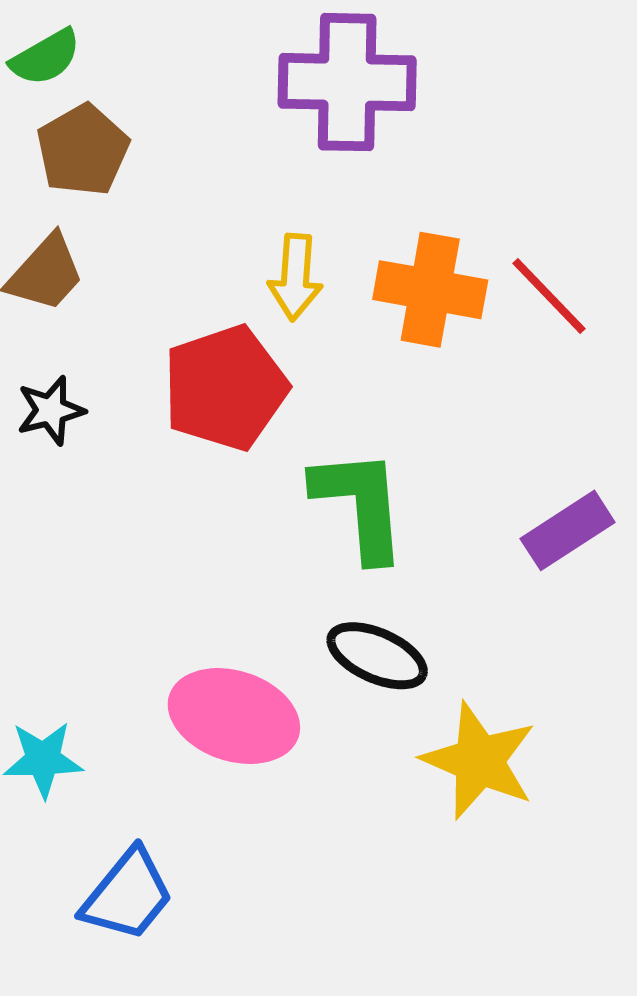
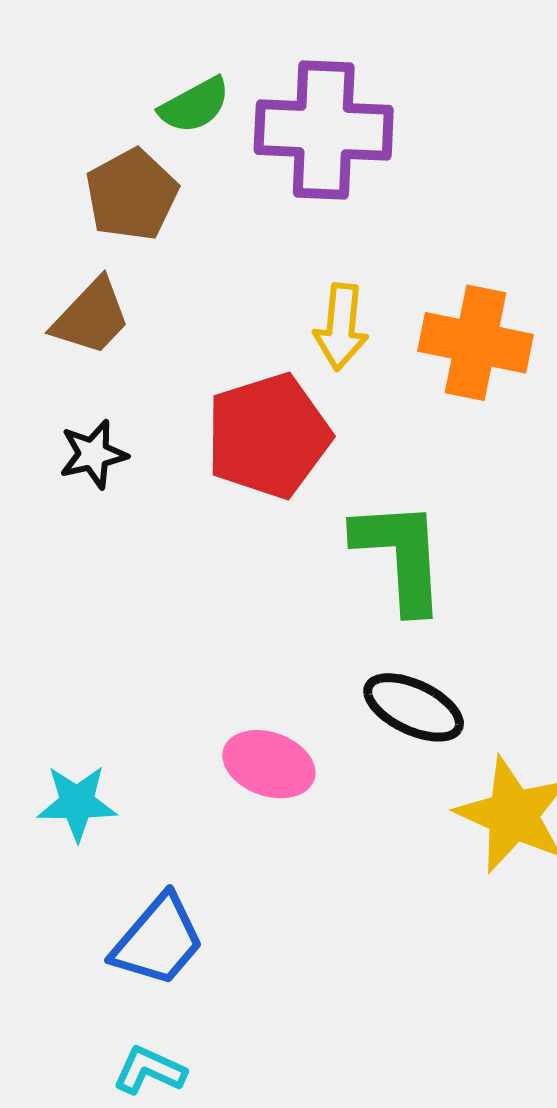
green semicircle: (46, 57) -> (195, 105), moved
purple cross: (347, 82) -> (324, 130), moved
pink ellipse: (234, 716) -> (269, 764), size x0.7

